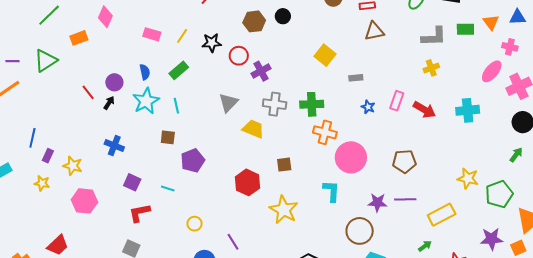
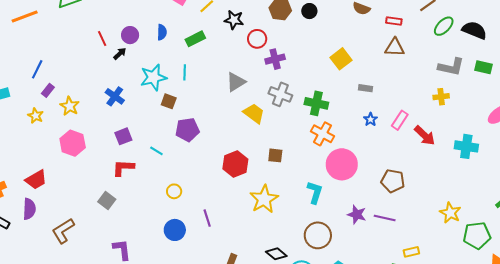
cyan star: (146, 101) -> (153, 77), moved
purple square: (132, 182) -> (123, 136), turned 30
yellow rectangle: (442, 215) -> (411, 252), moved, size x0.6
brown circle: (360, 231) -> (318, 235), moved

